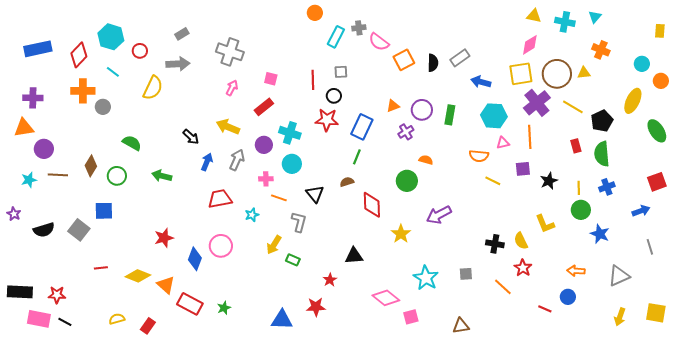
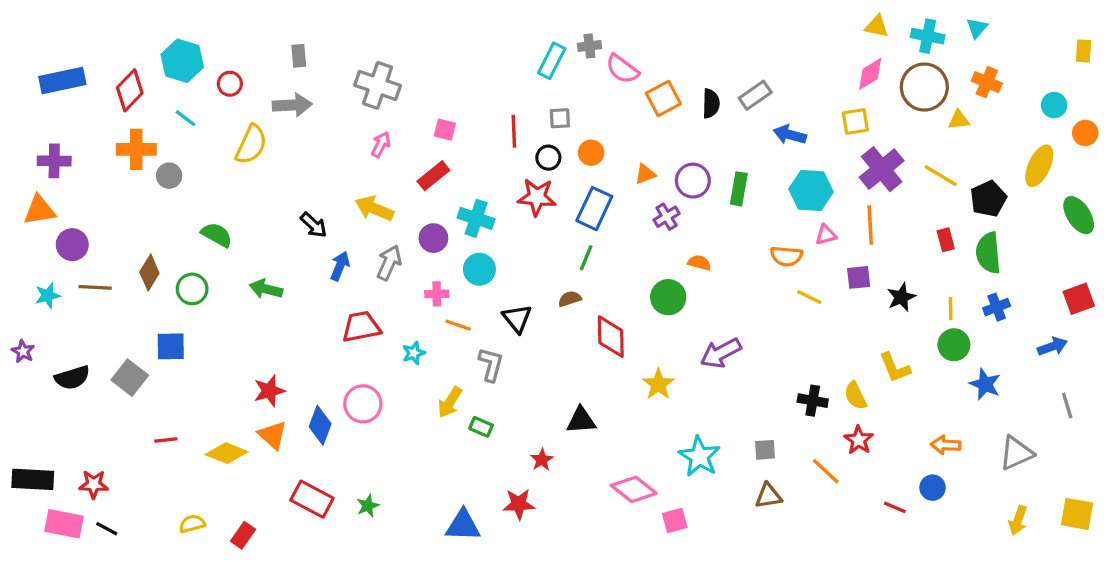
orange circle: (315, 13) -> (591, 153), moved
gray rectangle: (182, 34) -> (299, 56), turned -64
yellow square: (521, 74) -> (855, 121), size x0.7
brown circle: (557, 74) -> (924, 87), moved
orange triangle: (166, 285) -> (273, 435), moved
brown triangle: (461, 326) -> (768, 496), moved

